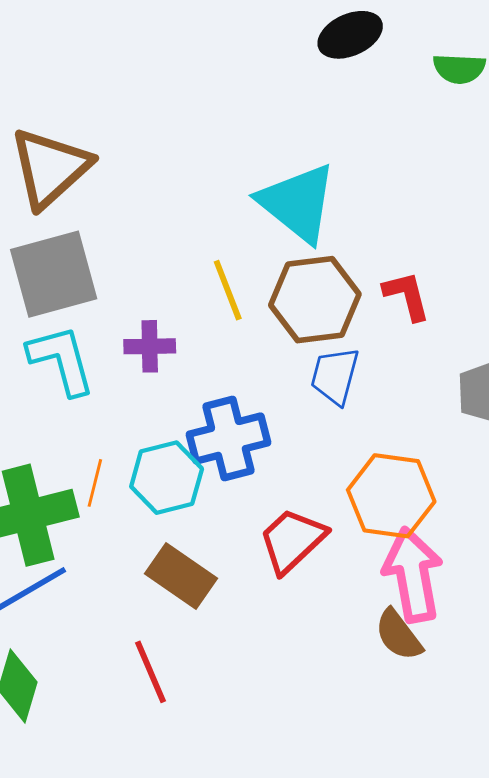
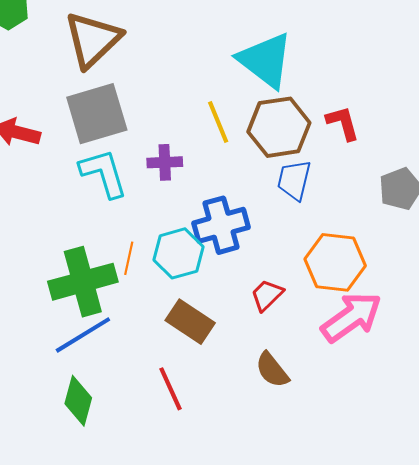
red trapezoid: (292, 540) -> (267, 295), size x0.7
pink arrow: (413, 575) -> (351, 317), turned 66
brown semicircle: (399, 635) -> (272, 370), moved

